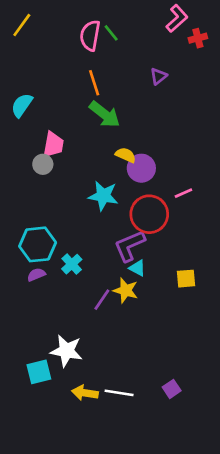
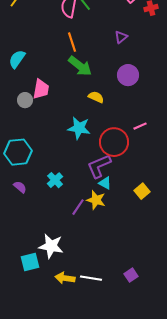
gray circle: (43, 164) -> (25, 100), moved
purple circle: (141, 168) -> (128, 75), moved
cyan hexagon: (38, 244) -> (18, 152), moved
purple semicircle: (36, 275) -> (20, 187), moved, turned 64
yellow square: (186, 279) -> (142, 191), turned -35

